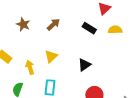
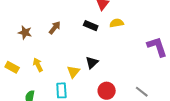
yellow triangle: (51, 56) -> (73, 72), moved
yellow arrow: (30, 67) -> (38, 65), moved

